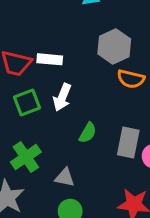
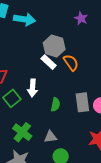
white rectangle: (50, 59) -> (49, 62), moved, turned 56
orange semicircle: (131, 79) -> (71, 63), turned -120

